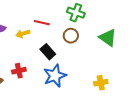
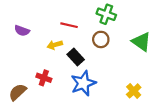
yellow arrow: (23, 34) -> (55, 45), moved
red cross: (19, 71) -> (44, 78), turned 32
yellow cross: (101, 83) -> (134, 91), turned -32

